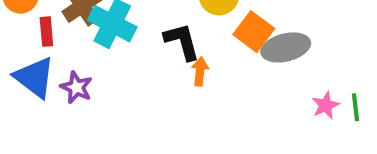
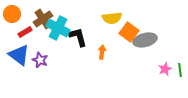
red rectangle: (46, 32) -> (25, 32), turned 64
black L-shape: (182, 42) -> (78, 37), moved

